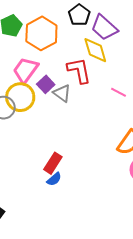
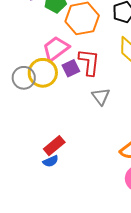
red L-shape: (79, 71) -> (89, 62), moved
gray triangle: (62, 93) -> (101, 96), moved

